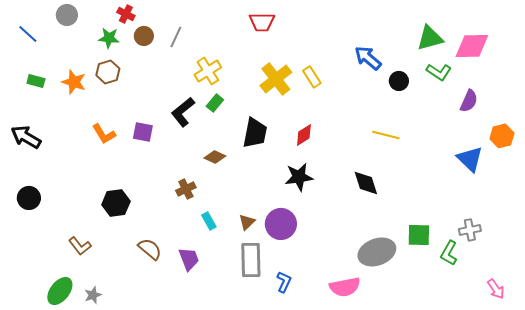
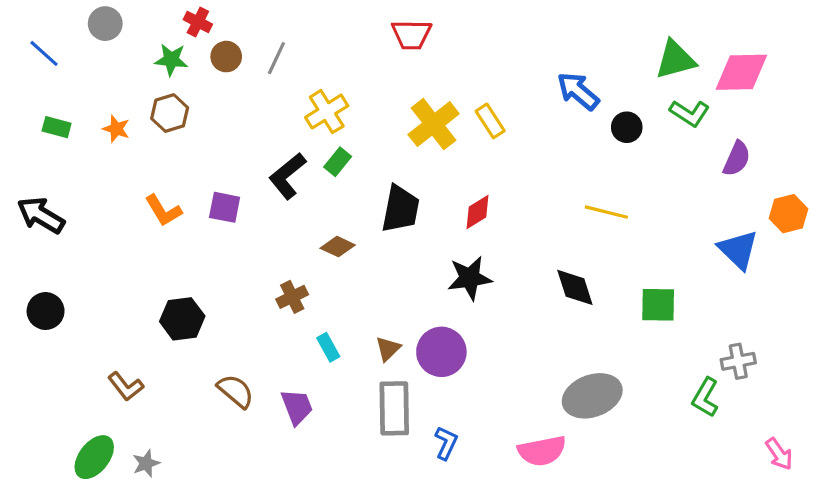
orange star: (74, 82) -> (116, 129), size x0.7
green square: (419, 235) -> (658, 305), moved

